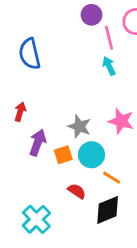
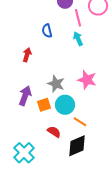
blue semicircle: (30, 54) -> (47, 31), moved, size x0.6
red arrow: (20, 112) -> (27, 55), moved

